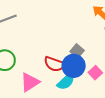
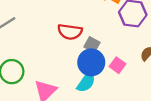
red semicircle: (55, 64) -> (70, 32), moved

